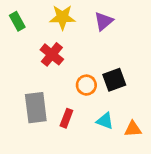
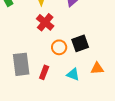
red cross: (52, 54) -> (45, 22), moved
orange triangle: (133, 129) -> (97, 68), moved

